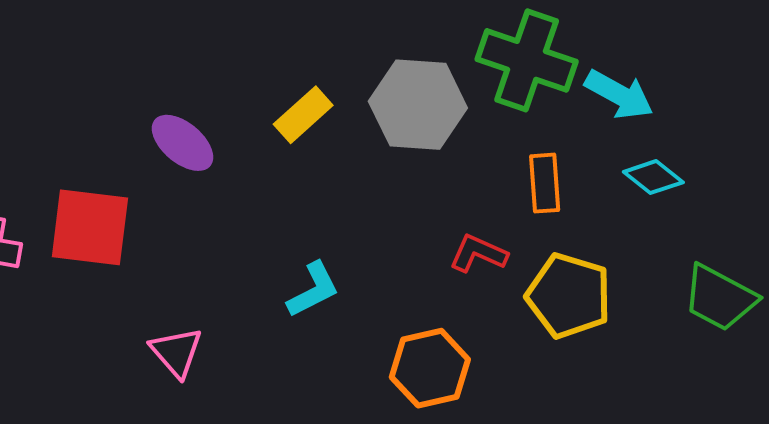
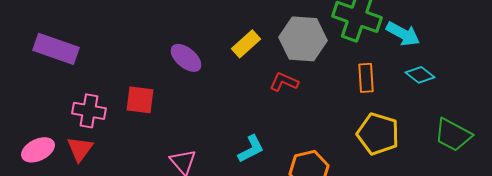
red square: (90, 227) -> (140, 100), size x0.7
red L-shape: (478, 254) -> (284, 82), moved
cyan L-shape: (313, 290) -> (251, 149), moved

